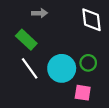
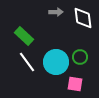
gray arrow: (40, 13) -> (56, 12), moved

